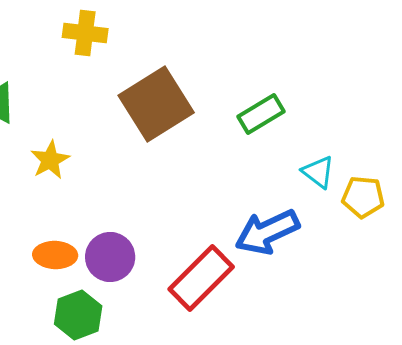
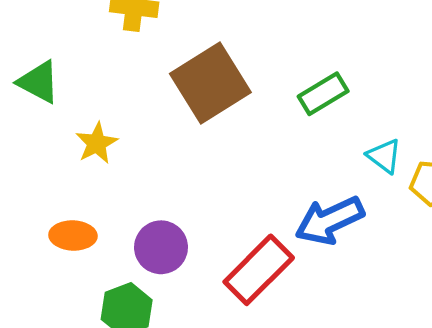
orange ellipse: (55, 255) -> (73, 235), moved

